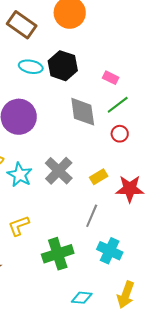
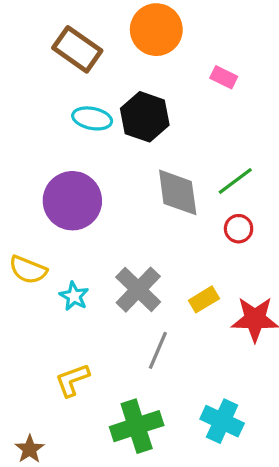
pink rectangle: (111, 78) -> (224, 77), moved
cyan star: (20, 175) -> (74, 296), size x0.7
gray line: (92, 216) -> (158, 350), moved

